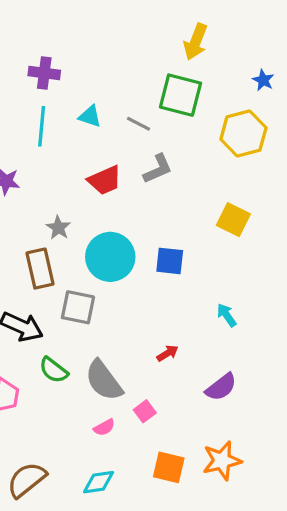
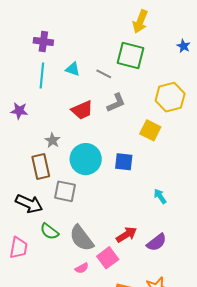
yellow hexagon: (243, 134) -> (170, 97), moved
yellow square: (233, 220) -> (150, 130), moved
red arrow: (168, 353) -> (126, 235), moved, size x1.5
pink square: (145, 411) -> (108, 258), size x1.5

